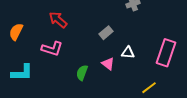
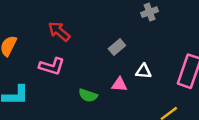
pink triangle: (108, 64) -> (119, 84), turned -32
green semicircle: (82, 73) -> (88, 95), turned -91

